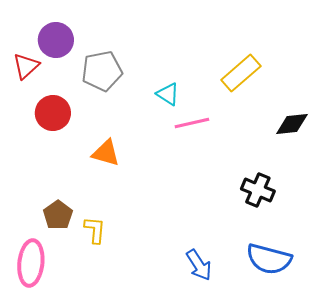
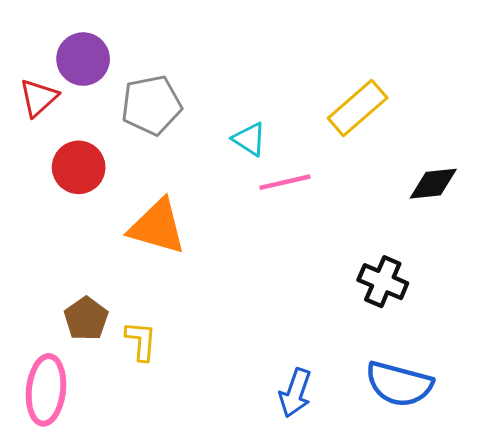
orange triangle: (106, 153) -> (157, 227), size x1.4
blue arrow: (199, 265) -> (295, 393), turned 52

